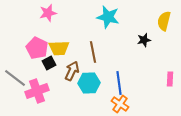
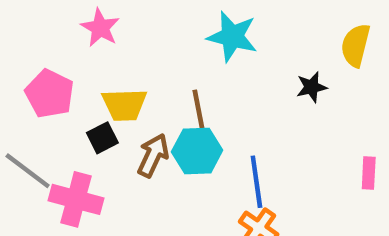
pink star: (48, 13) -> (100, 28), turned -30
pink pentagon: (37, 48) -> (50, 94), moved
cyan hexagon: (89, 83) -> (197, 151), moved
pink cross: (37, 91) -> (76, 199), turned 35

